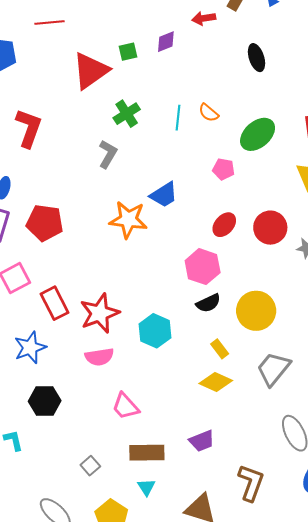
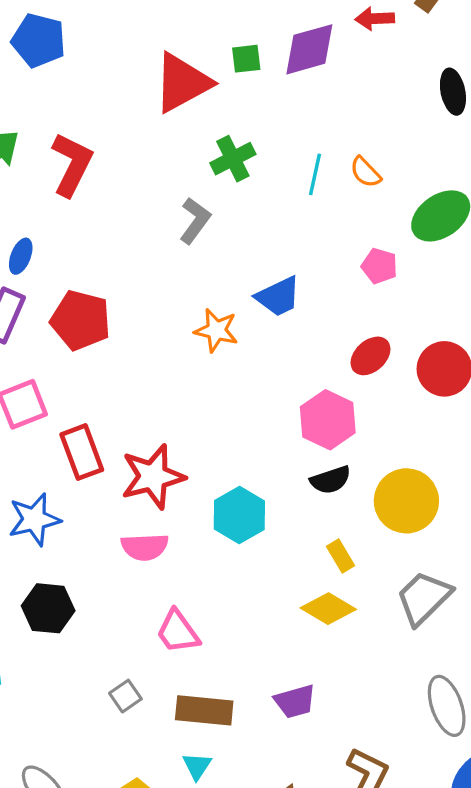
purple diamond: (166, 42) -> (309, 49), size x1.6
orange star: (128, 220) -> (216, 330), size x0.7
gray square: (90, 466) -> (125, 696), moved

